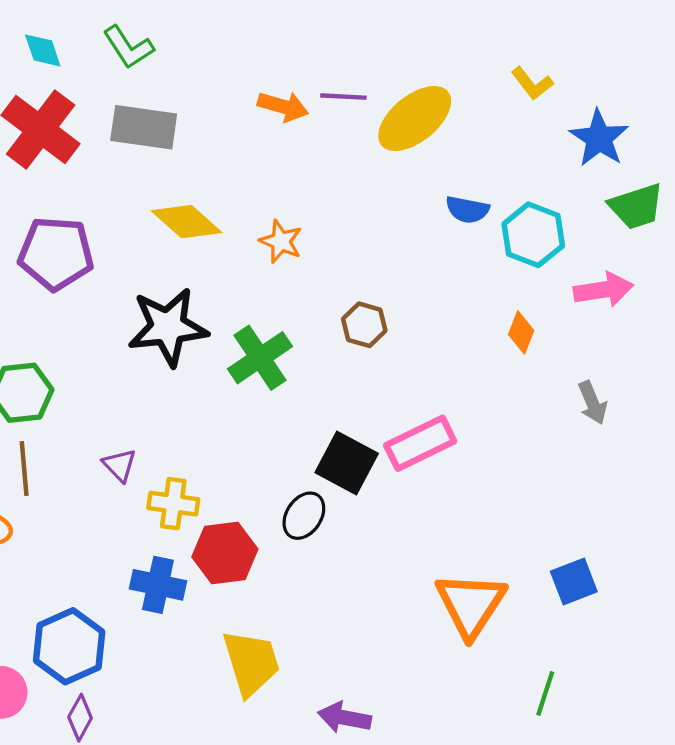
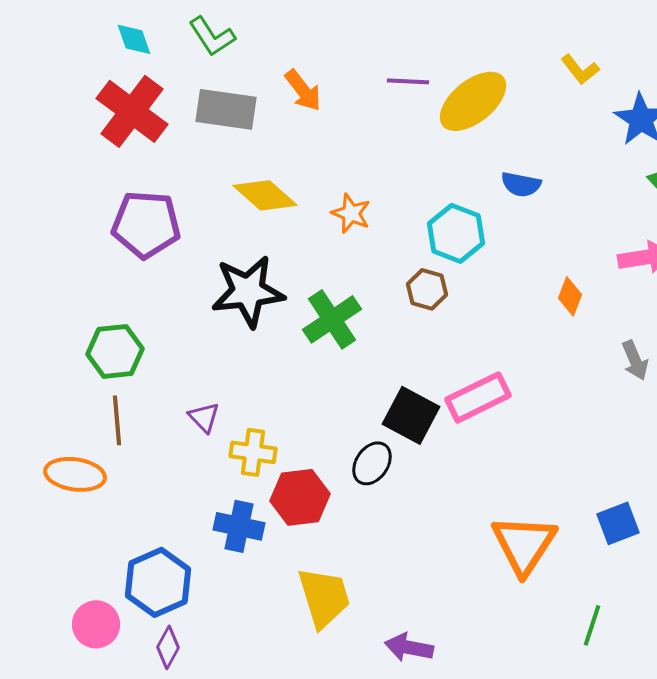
orange arrow: (283, 106) -> (303, 90), moved, turned 36
cyan hexagon: (533, 235) -> (456, 233), moved

